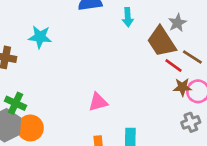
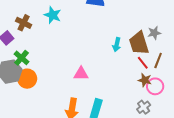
cyan arrow: (128, 17) -> (117, 45), moved
brown line: (192, 57) -> (158, 61), turned 63
gray cross: (191, 122) -> (144, 107), turned -32

